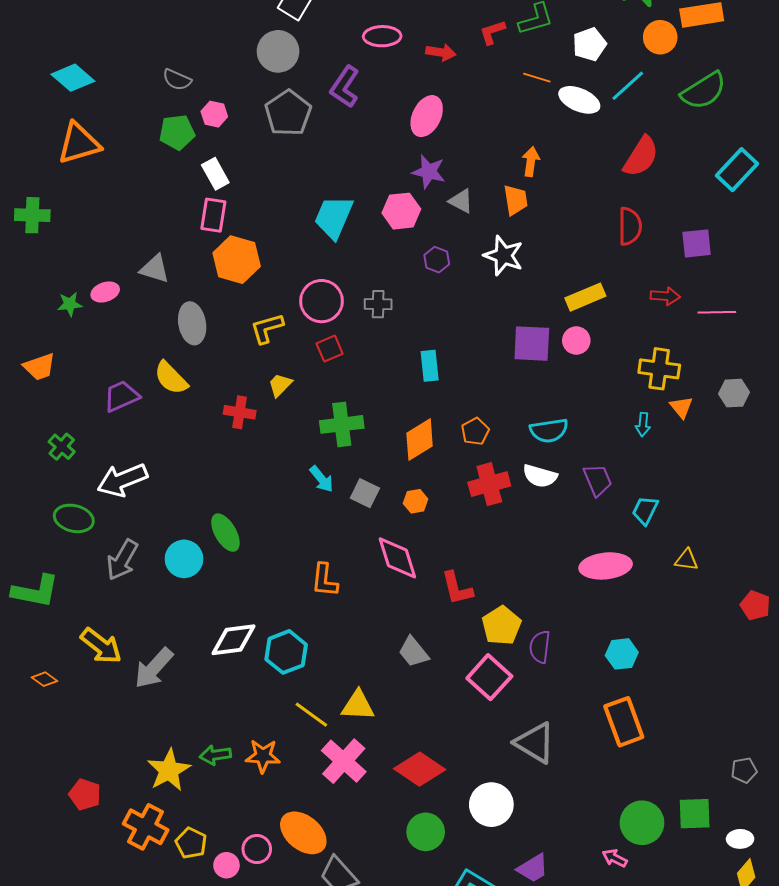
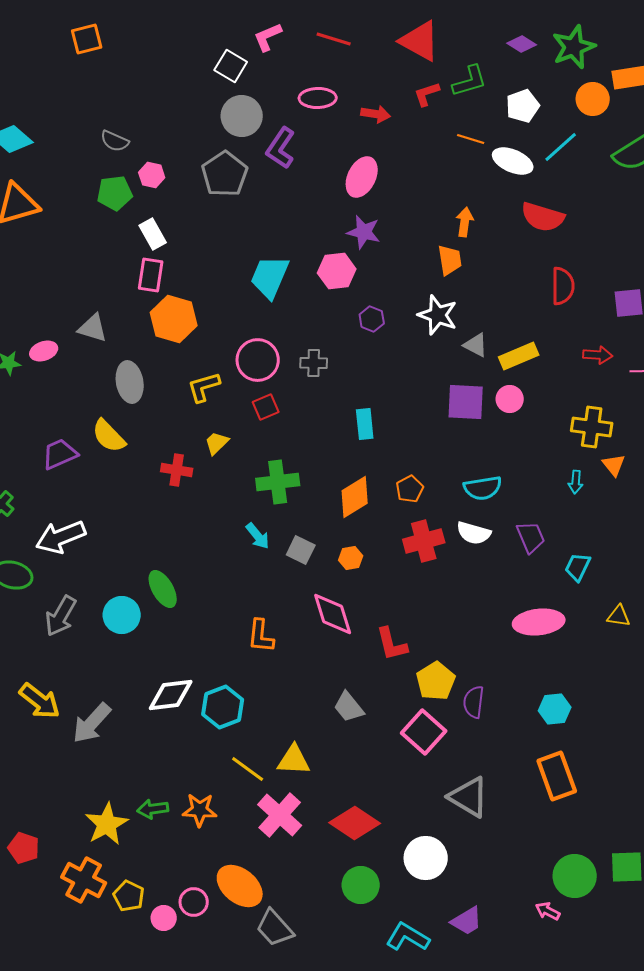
gray circle: (278, 51) -> (242, 116), moved
red semicircle: (641, 157) -> (543, 217), moved, turned 75
gray triangle: (461, 201) -> (476, 345), moved

